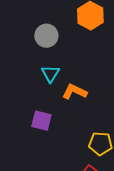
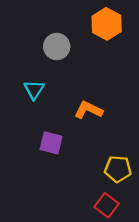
cyan triangle: (50, 74) -> (34, 90), moved

